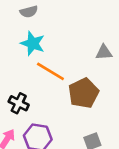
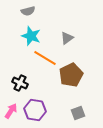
gray triangle: (104, 52) -> (67, 38), moved, turned -32

